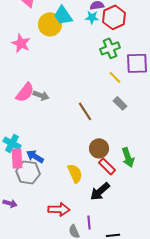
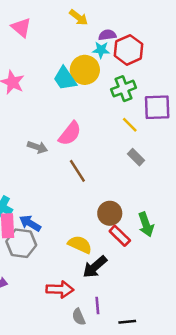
cyan trapezoid: (63, 15) -> (65, 79), moved
yellow circle: (50, 24) -> (85, 70), moved
pink semicircle: (25, 92) -> (70, 133), moved
brown line: (85, 111) -> (77, 171), moved
yellow semicircle: (75, 173) -> (80, 244), turned -42
black arrow: (100, 191) -> (95, 267), moved

